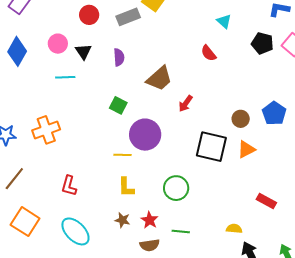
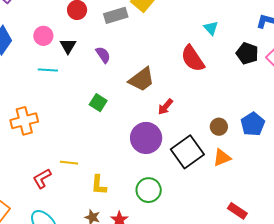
red semicircle: (209, 53) -> (193, 59), size x1.6
purple semicircle: (119, 57) -> (103, 55), turned -36
purple circle: (145, 135) -> (146, 138), moved
black square: (211, 147) -> (187, 152), turned 36
yellow line: (122, 155) -> (69, 163), moved
red L-shape: (69, 186) -> (42, 179), turned 40

